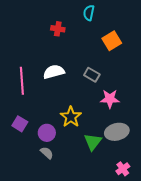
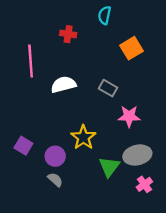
pink line: (22, 81) -> (31, 61), moved
pink cross: (123, 169) -> (144, 184), moved

